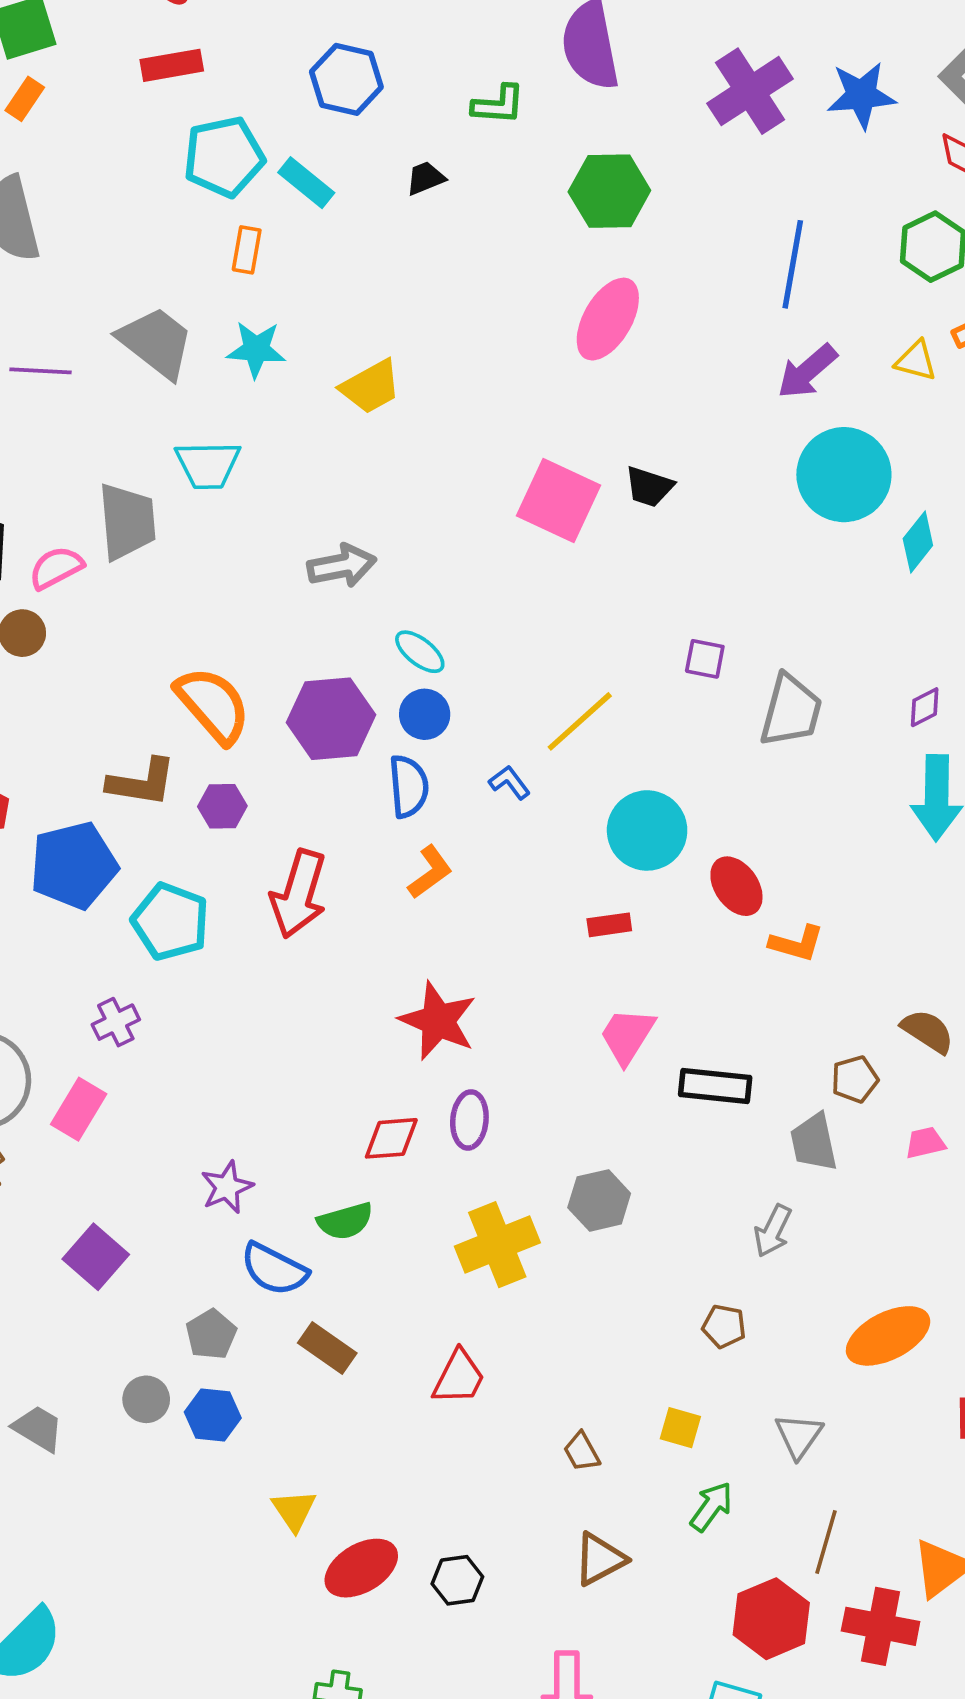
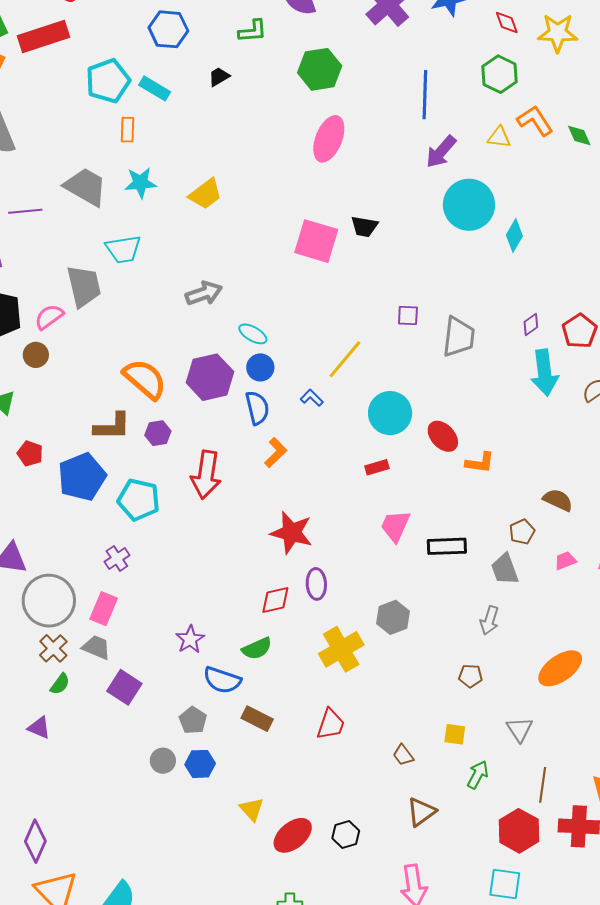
red rectangle: (172, 65) -> (44, 36), moved, size x1.5
gray trapezoid: (38, 1428) -> (96, 647), moved

